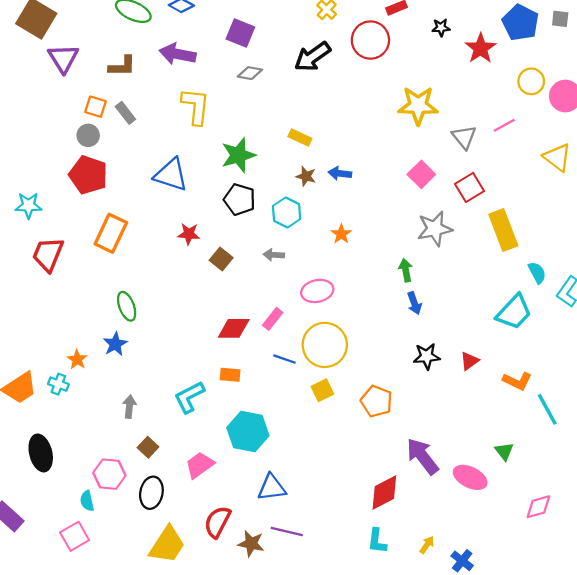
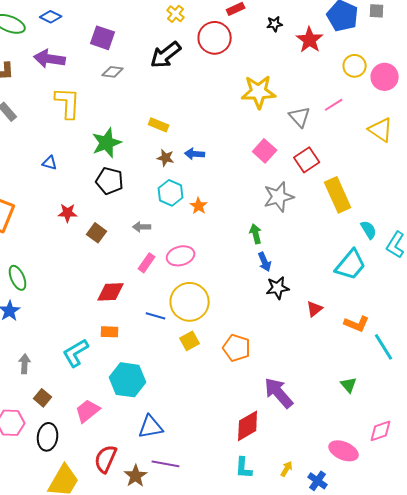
blue triangle: (171, 175) -> (50, 163), size x0.5
cyan hexagon: (287, 212) -> (171, 193), moved
pink rectangle: (273, 319) -> (147, 263), moved
black star: (427, 356) -> (278, 288), moved
pink ellipse: (470, 477) -> (344, 451), moved
brown star: (251, 544) -> (136, 476), turned 30

